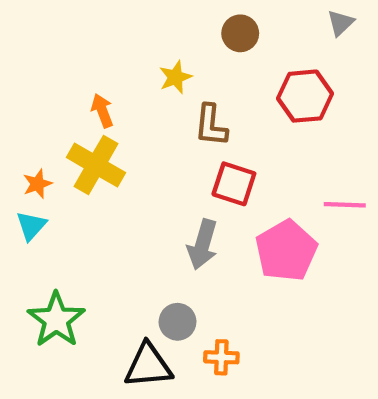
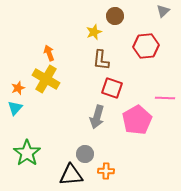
yellow star: (175, 77) -> (94, 32), moved

